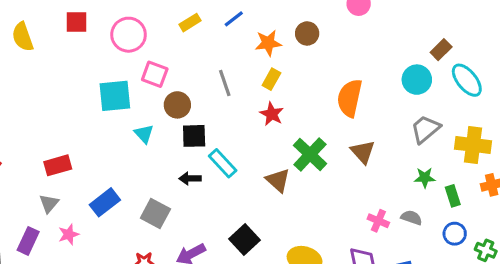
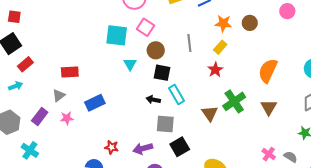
gray square: (155, 213) -> (165, 124), moved, turned -36

